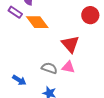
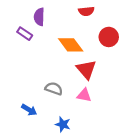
orange diamond: (37, 22) -> (71, 45), moved
gray semicircle: (49, 68) -> (54, 89), moved

